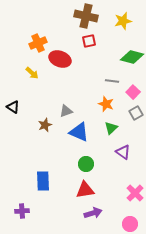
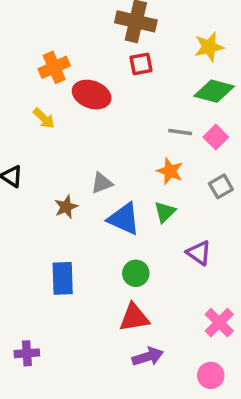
yellow star: (123, 21) -> (209, 47), moved
pink square: (133, 92) -> (216, 137), moved
green triangle: (111, 128) -> (165, 212), moved
blue rectangle: (43, 181) -> (63, 278), moved

